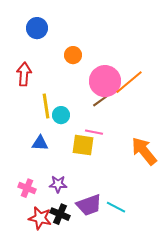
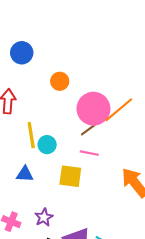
pink line: (94, 132) -> (89, 153), moved
purple star: (58, 184) -> (44, 217), turned -30

